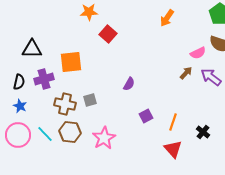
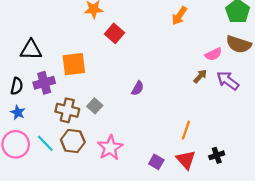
gray square: (90, 100) -> (95, 106), turned -32
purple square: (146, 116) -> (156, 162), moved, turned -32
black cross: (203, 132) -> (217, 155), moved, turned 32

